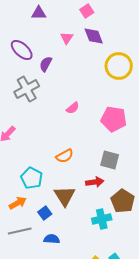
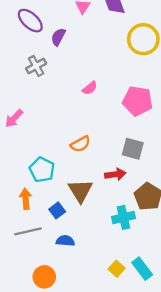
gray cross: (27, 89) -> (36, 66), size x0.7
orange arrow: (18, 203) -> (26, 199), turned -66

